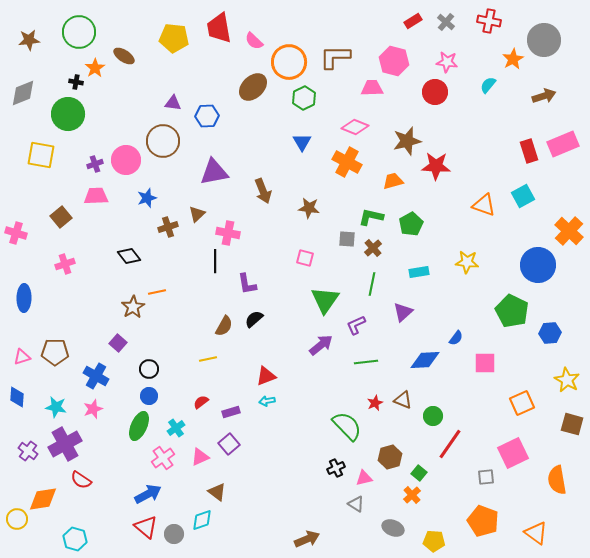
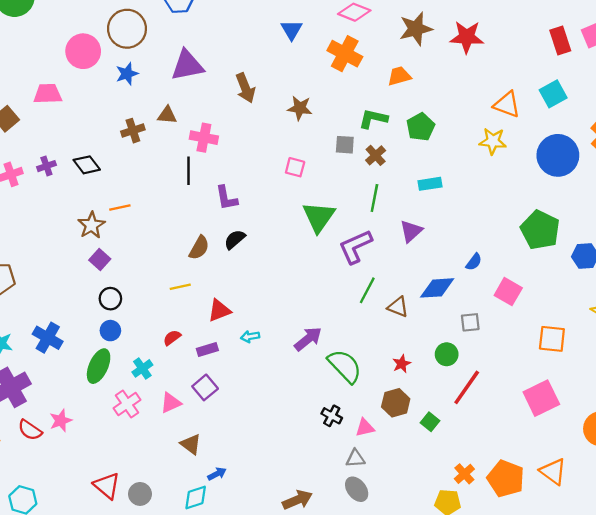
purple cross: (95, 164) -> (46, 166), moved
red star: (436, 166) -> (467, 37), moved
blue star: (147, 198) -> (127, 74), moved
brown triangle: (197, 214) -> (167, 115), turned 48
yellow star: (467, 262) -> (493, 141), moved
blue circle: (538, 265) -> (558, 155), moved
purple L-shape: (356, 325) -> (355, 247), size x1.5
purple square: (118, 343) -> (100, 260), moved
purple arrow: (321, 345) -> (308, 339), moved
green line: (366, 362) -> (367, 290), turned -55
pink square: (485, 363) -> (508, 292), turned 30
blue cross: (96, 376) -> (48, 338), moved
red triangle: (266, 376) -> (219, 310), moved
brown triangle: (403, 400) -> (398, 307), moved
red star: (375, 403) -> (402, 364), moved
orange square: (522, 403) -> (552, 339), turned 30
pink star: (93, 409) -> (61, 421), moved
black cross: (336, 468) -> (332, 416), turned -36
gray square: (486, 477) -> (470, 322), moved
blue arrow: (148, 494) -> (217, 474), moved, size x0.6
orange cross: (412, 495) -> (464, 474), moved
gray triangle: (356, 504) -> (355, 458), turned -36
cyan diamond: (202, 520) -> (196, 498), moved
gray ellipse: (393, 528) -> (357, 489), moved, turned 30
orange triangle: (536, 533) -> (553, 471), moved

